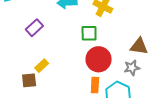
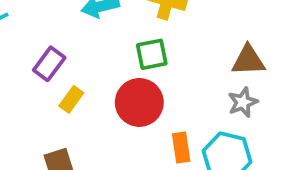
red circle: (99, 59) -> (139, 102), moved
yellow rectangle: (42, 66) -> (71, 99), moved

